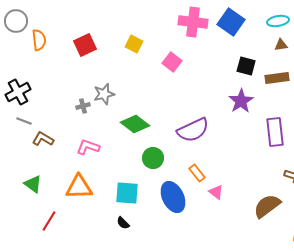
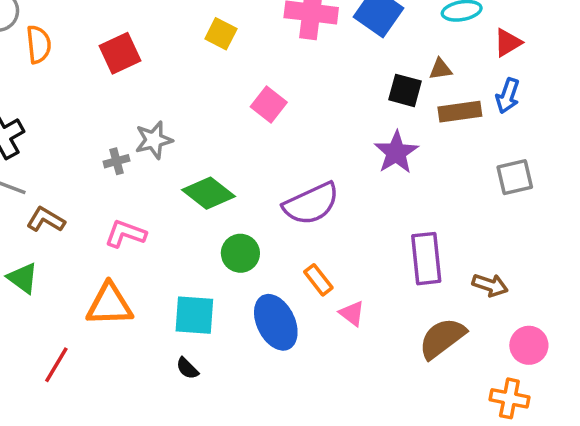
yellow square: (134, 44) -> (221, 34), moved
brown triangle: (281, 45) -> (440, 69), moved
pink square: (172, 62) -> (269, 105), moved
purple rectangle: (275, 132) -> (426, 259), moved
green triangle: (33, 184) -> (23, 278), moved

